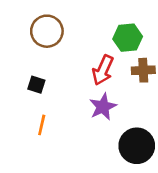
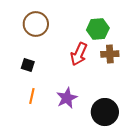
purple star: (103, 107) -> (67, 98), moved

